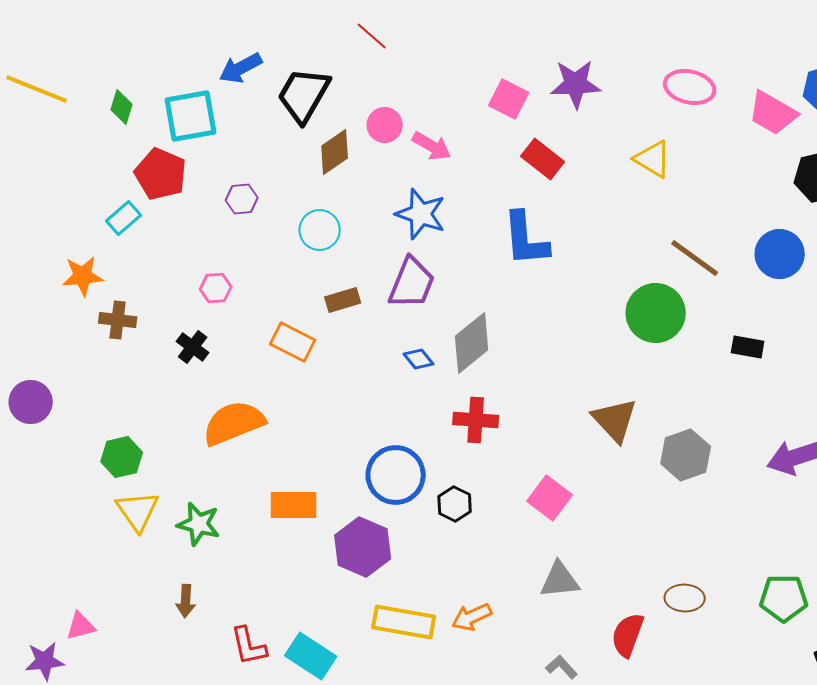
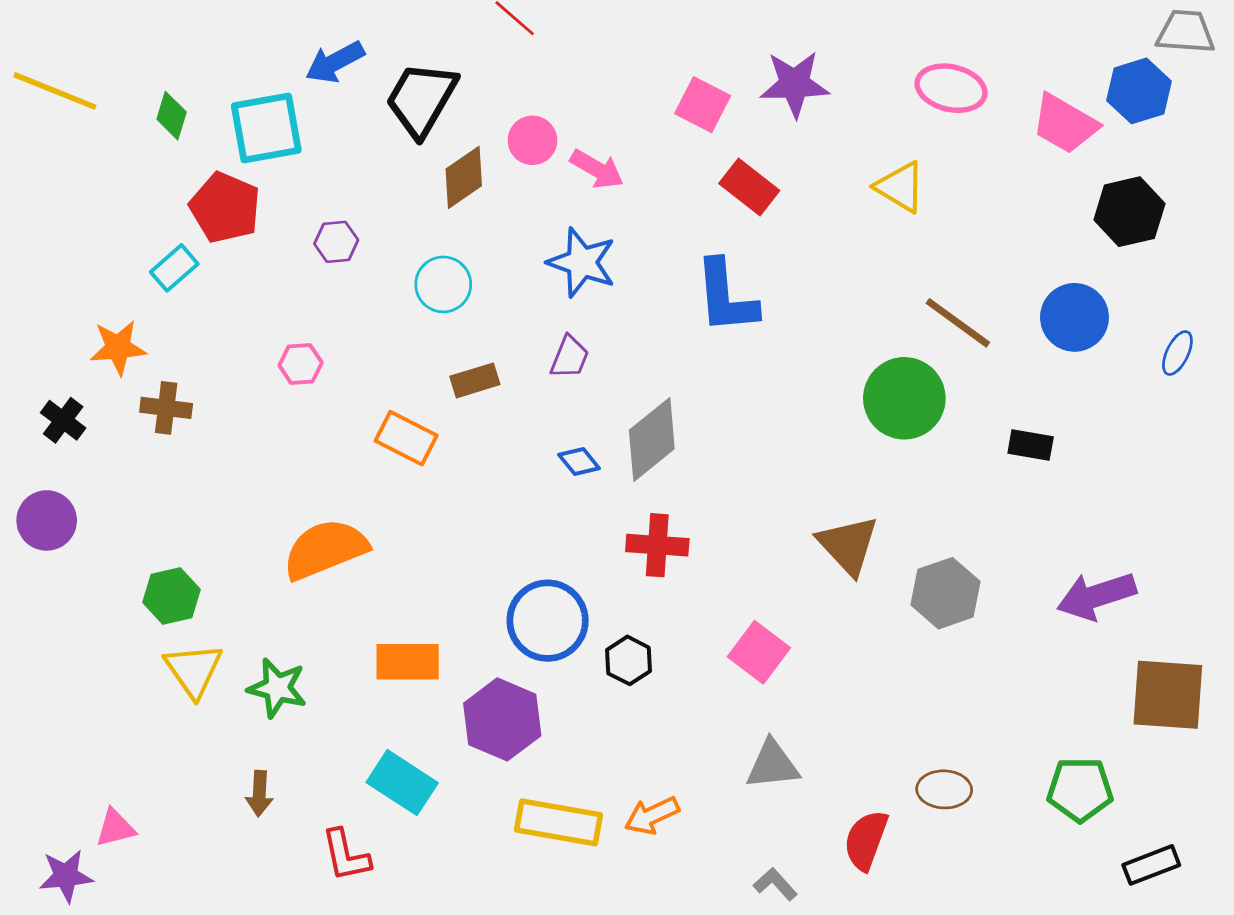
purple trapezoid: (412, 283) -> (570, 357), size x0.6
black cross: (193, 347) -> (63, 420), moved
cyan rectangle: (311, 656) -> (402, 783), moved

